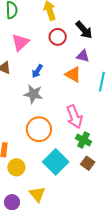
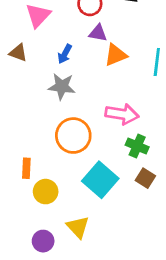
purple triangle: (83, 56) -> (98, 33), moved
orange triangle: (73, 75) -> (116, 55), turned -48
pink arrow: (74, 117) -> (122, 114), turned -55

